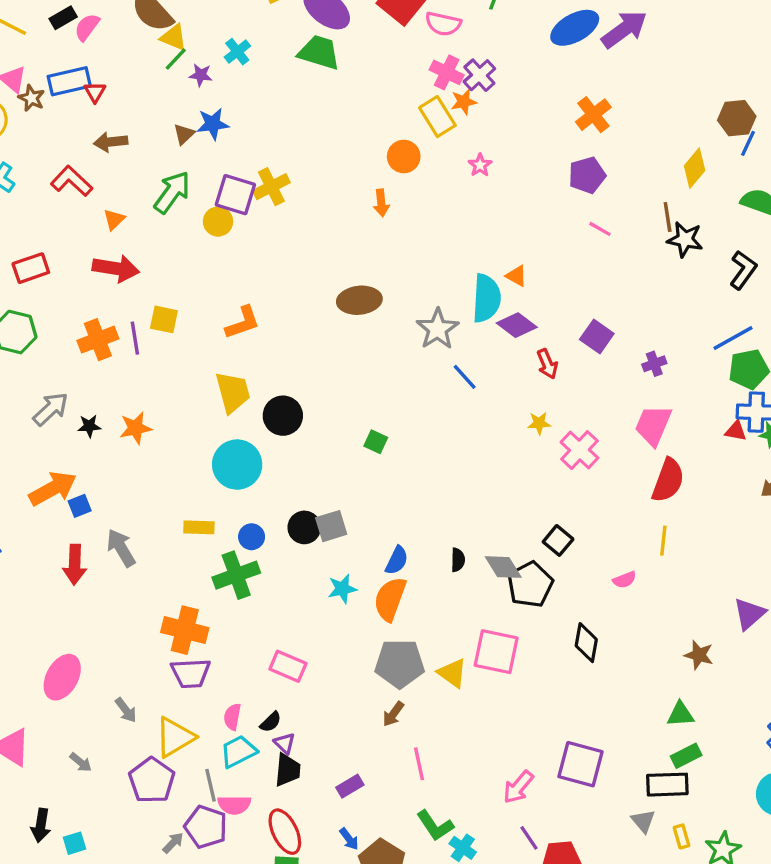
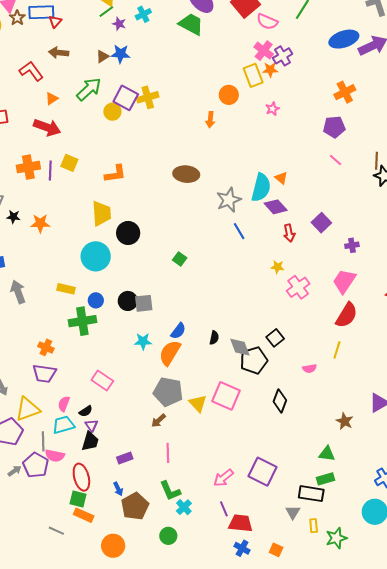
orange cross: (185, 630) -> (46, 347), size x0.6

